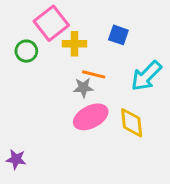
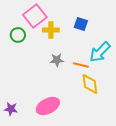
orange line: (94, 74) -> (81, 65), moved
pink ellipse: (91, 117) -> (48, 106), moved

